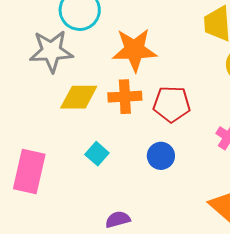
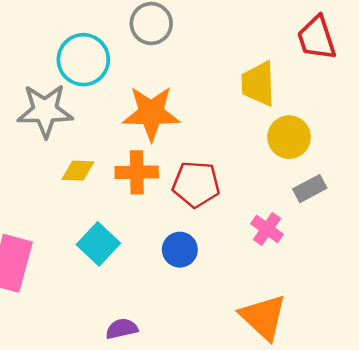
yellow diamond: (79, 97) -> (78, 171), size x0.7
cyan square: (97, 154) -> (98, 244), size x1.4

